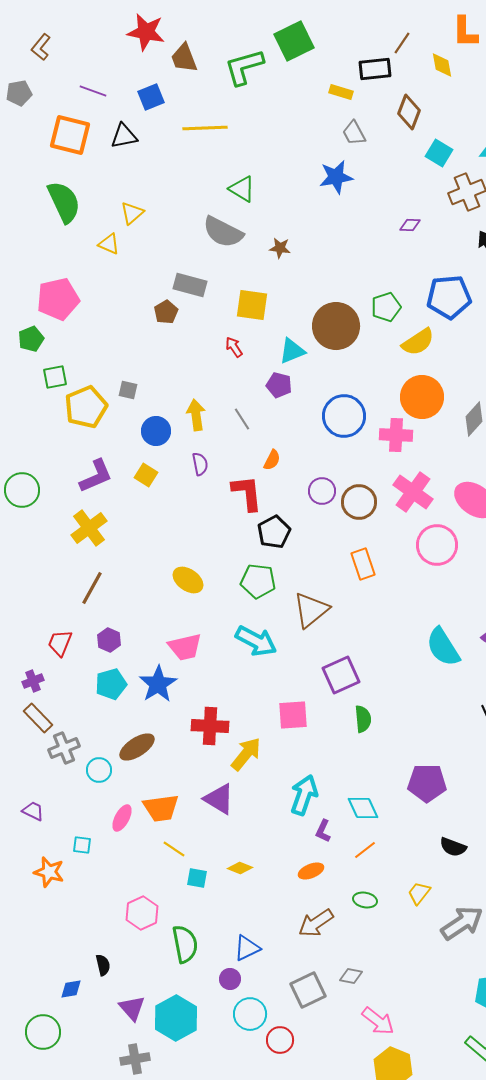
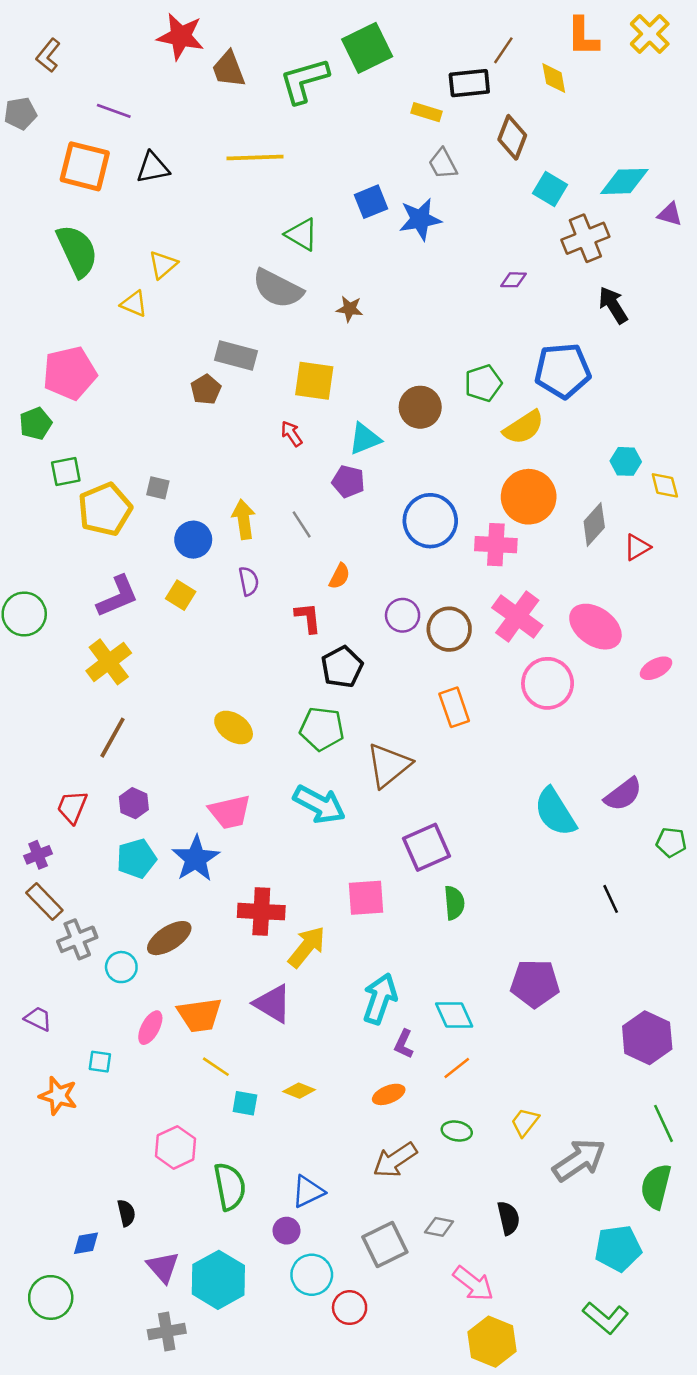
blue square: (151, 97) -> (371, 202), moved
brown circle: (336, 326) -> (420, 407), size x0.7
red L-shape: (247, 493) -> (308, 618), size x0.7
black semicircle: (453, 847) -> (508, 1218), moved, turned -124

